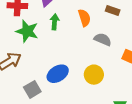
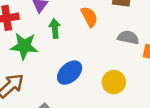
gray semicircle: (103, 39) -> (128, 37), moved
blue ellipse: (58, 74) -> (70, 73), moved

